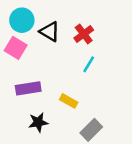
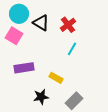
black star: (38, 122) -> (41, 97), moved

